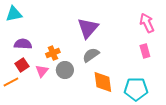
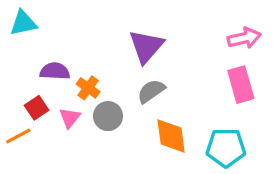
pink arrow: (147, 23) -> (244, 38), turned 102
purple semicircle: (23, 44) -> (55, 71), moved
pink rectangle: (145, 51) -> (241, 85), size x1.5
orange cross: (53, 53) -> (88, 88), turned -32

